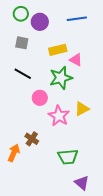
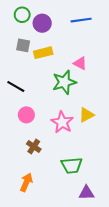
yellow rectangle: (58, 50) -> (43, 53), moved
black line: (23, 74) -> (16, 86), moved
pink circle: (40, 98) -> (26, 115), moved
orange arrow: (14, 153) -> (26, 182), moved
purple triangle: (82, 183) -> (86, 193), turned -42

